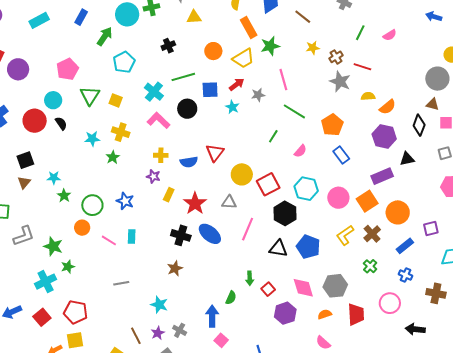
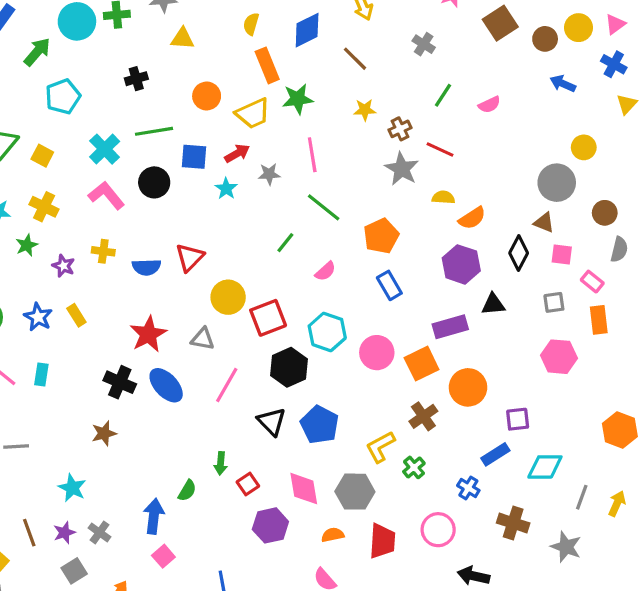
purple star: (153, 176) -> (63, 266), moved
yellow rectangle: (169, 195) -> (76, 315), moved, turned -64
yellow L-shape: (345, 235) -> (380, 447), moved
blue rectangle: (405, 246) -> (495, 454), moved
black triangle: (278, 249) -> (272, 422), turned 30

